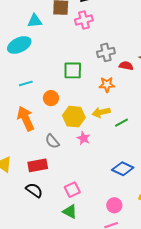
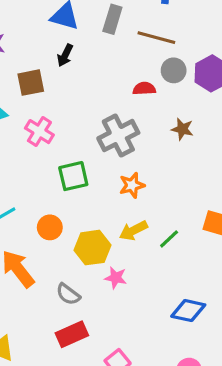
pink cross: (84, 20) -> (39, 132), moved, turned -30
gray cross: (106, 52) -> (118, 136), size x1.4
red semicircle: (126, 66) -> (144, 89), moved
red rectangle: (38, 165) -> (72, 334), moved

